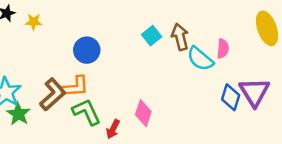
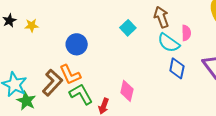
brown arrow: (180, 37) -> (161, 17), moved
orange L-shape: (75, 87) -> (70, 75), turned 75
blue diamond: (231, 97) -> (177, 68), moved

